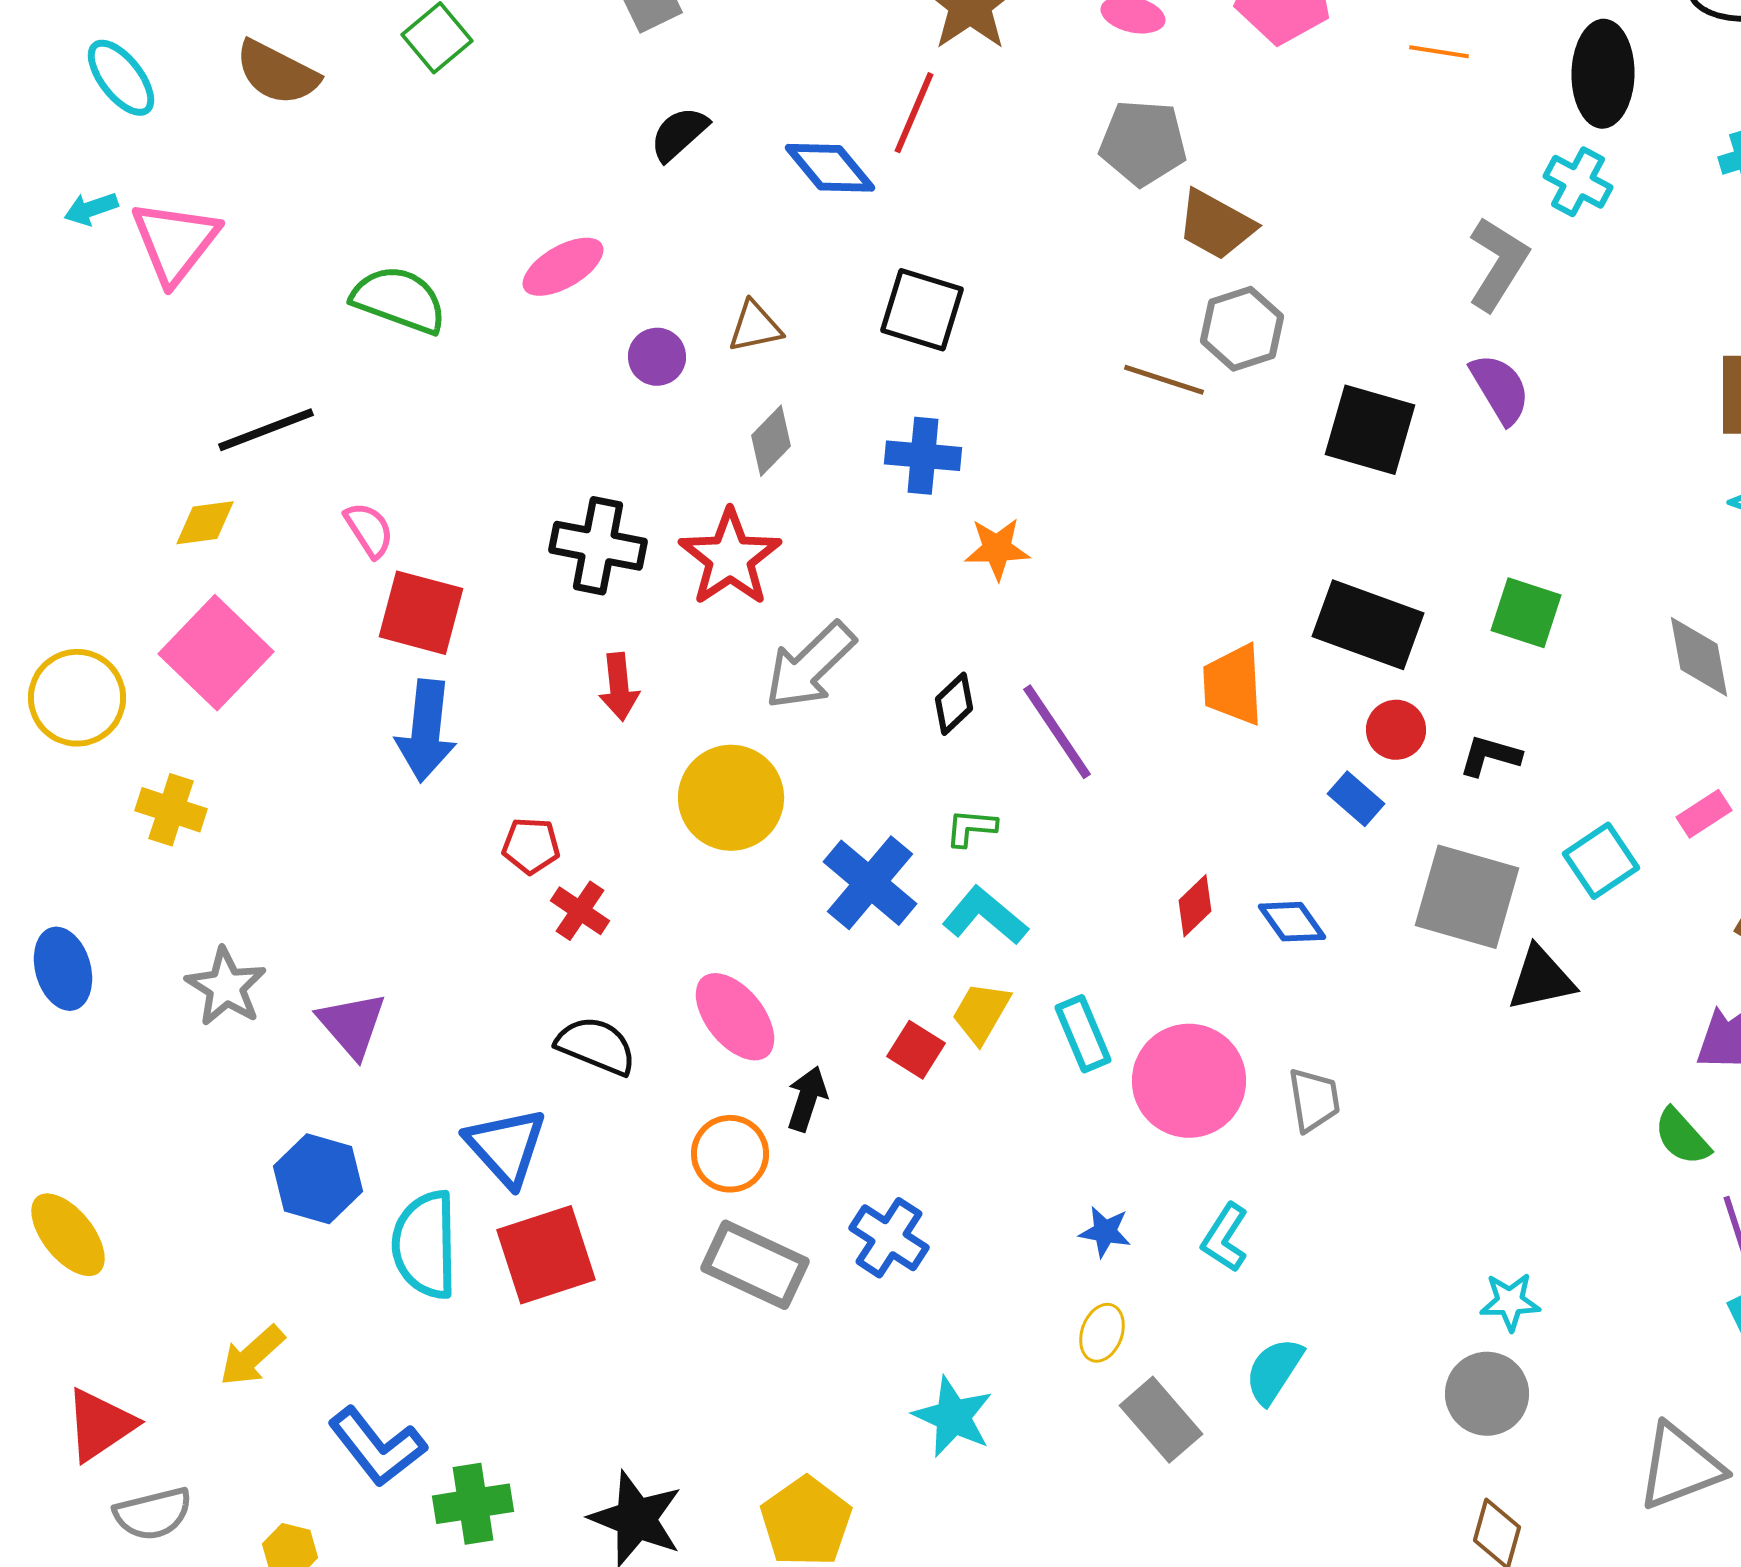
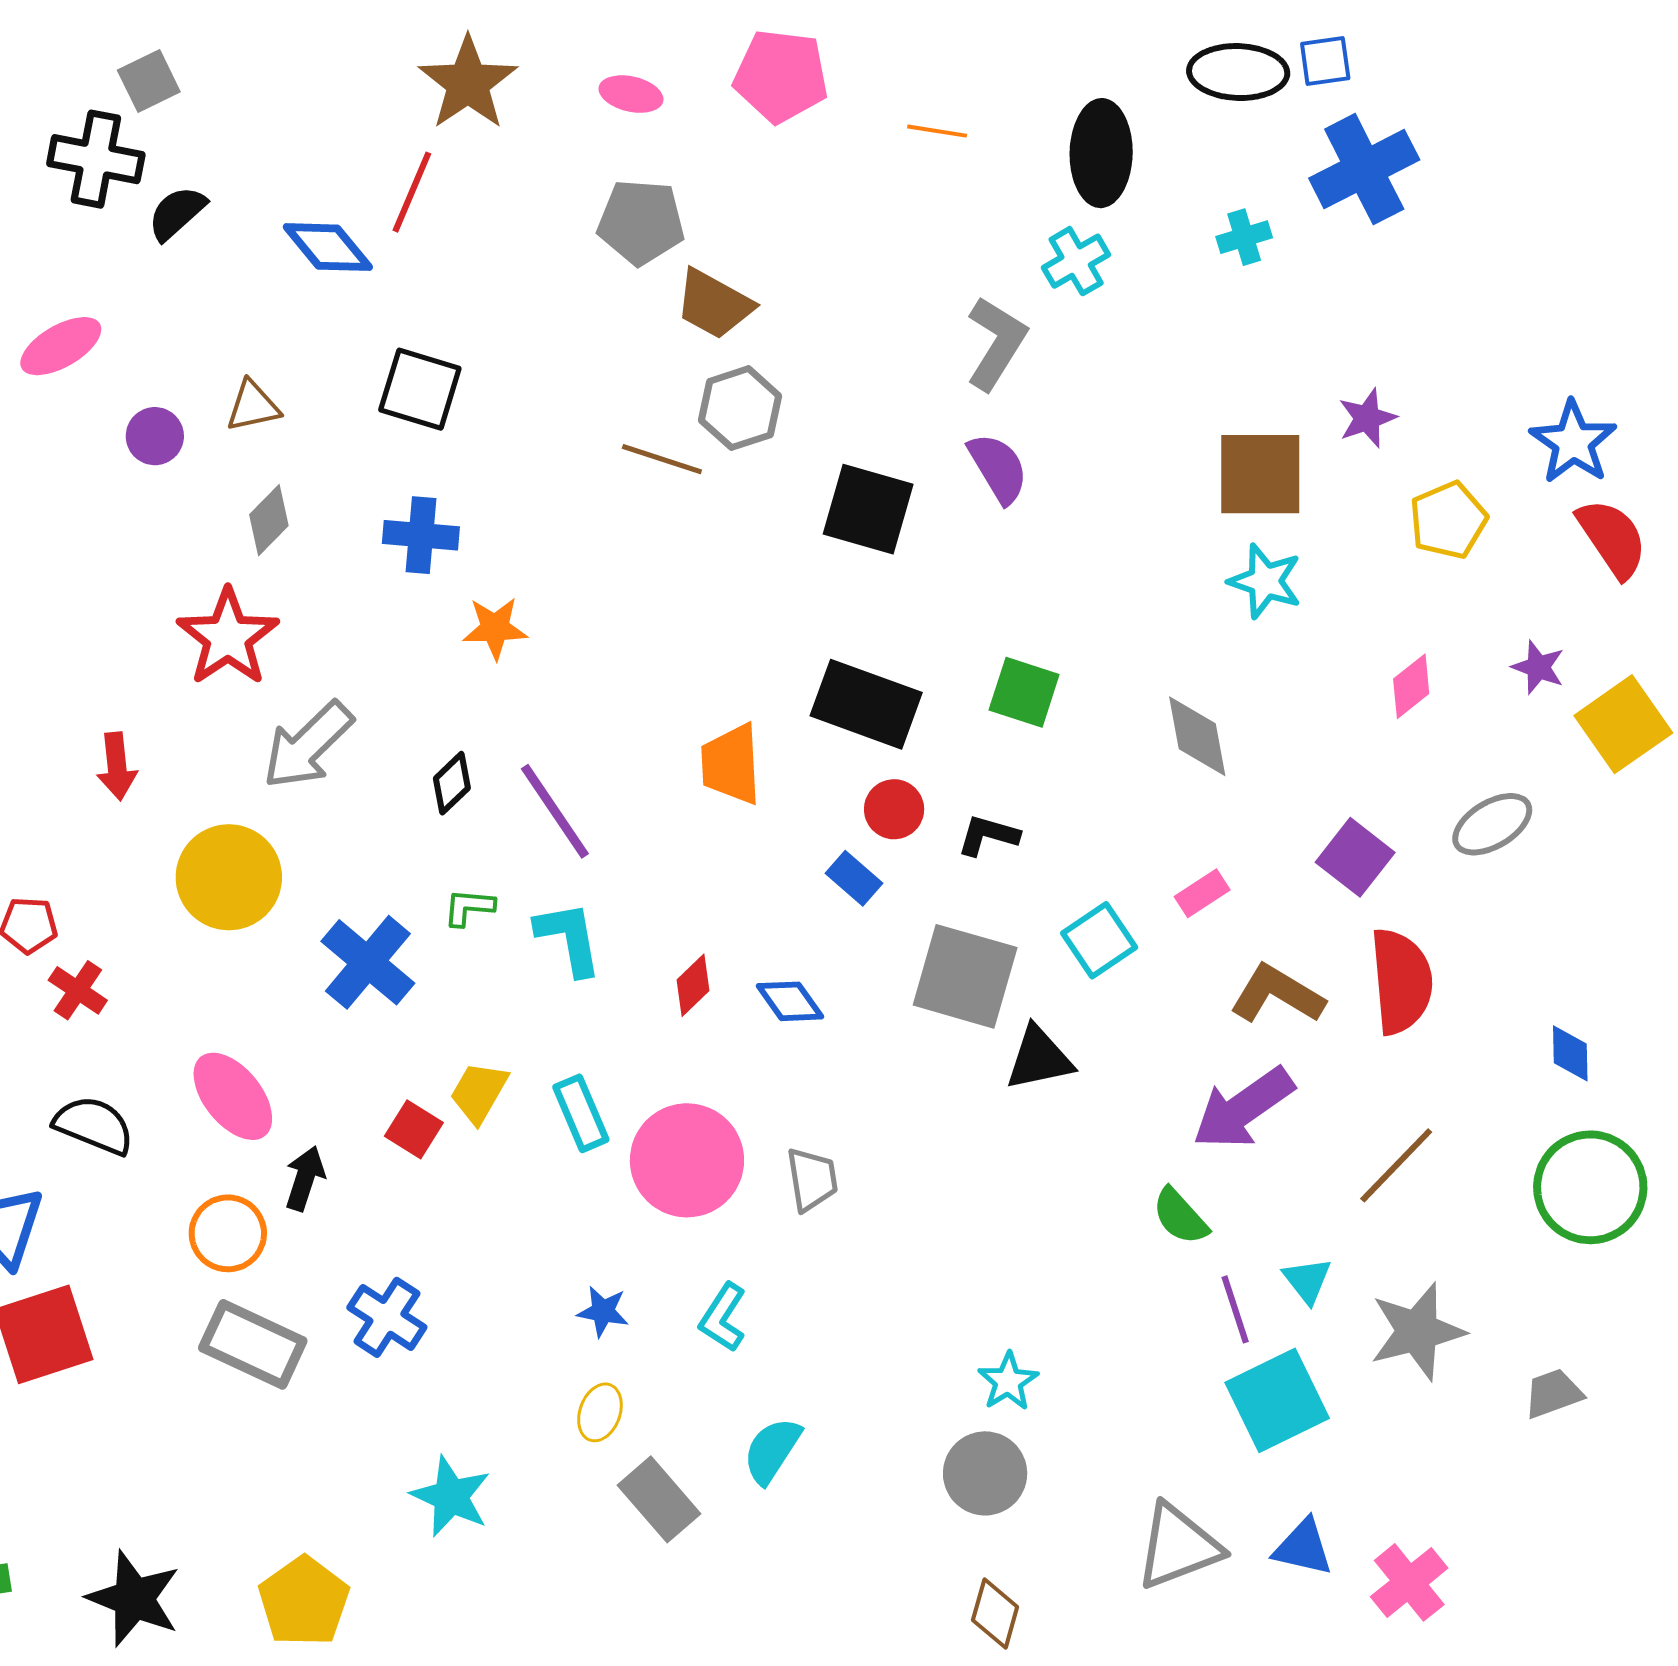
cyan cross: (1578, 182) -> (1076, 261), turned 32
black cross: (598, 546) -> (96, 159), moved
cyan L-shape: (985, 916) -> (569, 938), moved, turned 40
cyan star: (1510, 1302) -> (1008, 1381), turned -30

